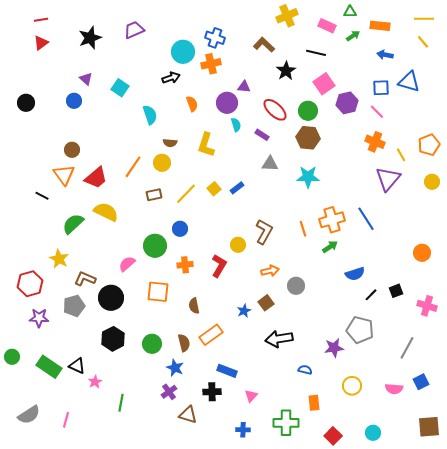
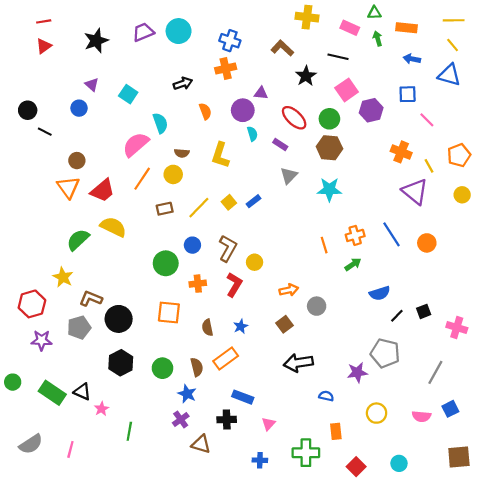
yellow cross: (287, 16) -> (307, 17), turned 30
green arrow: (353, 36) -> (378, 39), turned -72
cyan circle: (183, 52) -> (179, 31), moved
blue triangle: (409, 82) -> (449, 75), moved
pink line: (377, 112) -> (427, 120), moved
gray triangle: (270, 164) -> (289, 176), turned -48
purple triangle: (388, 179) -> (415, 192), turned -32
black line: (42, 196) -> (45, 132), moved
orange cross: (332, 220) -> (355, 235), size x0.7
brown L-shape: (264, 232) -> (228, 248), moved
orange circle: (422, 253) -> (427, 243), moved
pink semicircle: (127, 264) -> (136, 144), moved, size x1.5
blue star: (244, 311) -> (241, 326), moved

